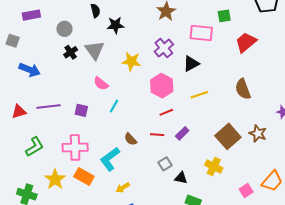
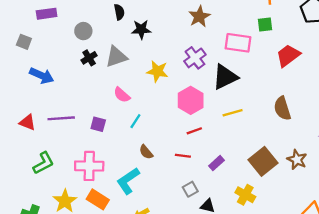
gray triangle: (95, 50) -> (116, 57), turned 45
black triangle: (191, 64) -> (225, 77), size x1.4
red triangle: (19, 111) -> (27, 122), turned 35
purple rectangle: (182, 133) -> (216, 163), moved
brown semicircle: (130, 139) -> (146, 152), moved

